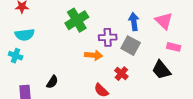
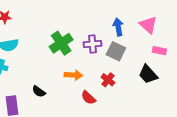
green cross: (77, 20) -> (61, 43), moved
orange arrow: (94, 55) -> (73, 75), moved
black semicircle: (52, 82) -> (39, 91), turned 96

